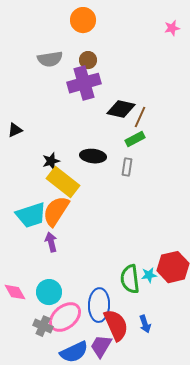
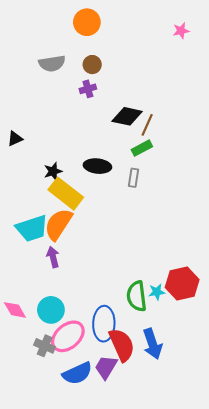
purple cross: (84, 83) -> (88, 89), size x0.5
blue arrow: (145, 324) -> (152, 344), size x1.6

